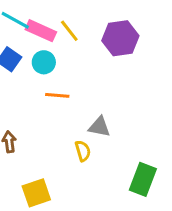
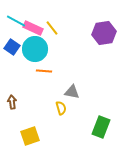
purple hexagon: (120, 38) -> (104, 33), moved
cyan circle: (44, 62) -> (35, 49), size x1.6

